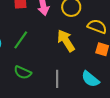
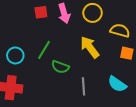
green semicircle: (23, 72) -> (60, 67), moved

